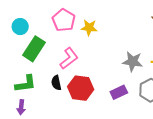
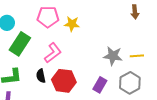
pink pentagon: (64, 20) -> (48, 17), turned -30
purple rectangle: (119, 92) -> (100, 85), turned -35

